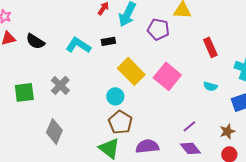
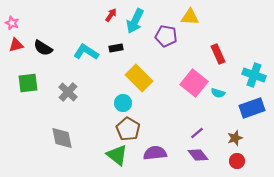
pink square: (167, 76) -> (194, 83), moved
green square: (24, 92) -> (28, 83), moved
gray diamond: (54, 131) -> (62, 138), turned -35

